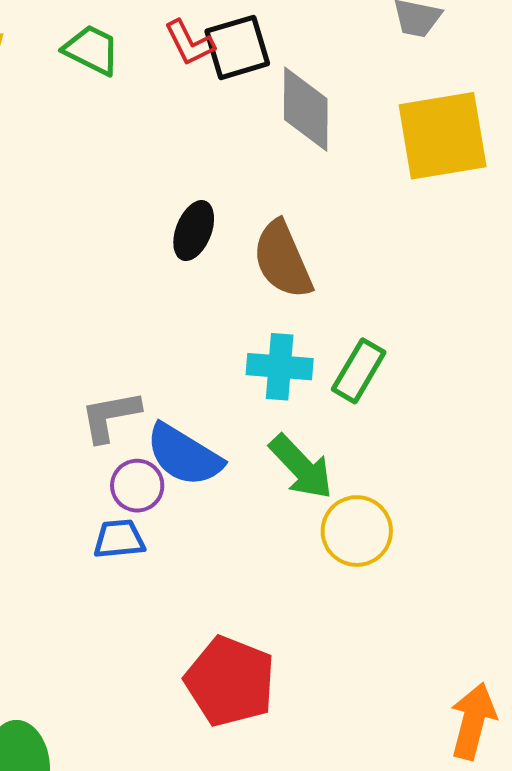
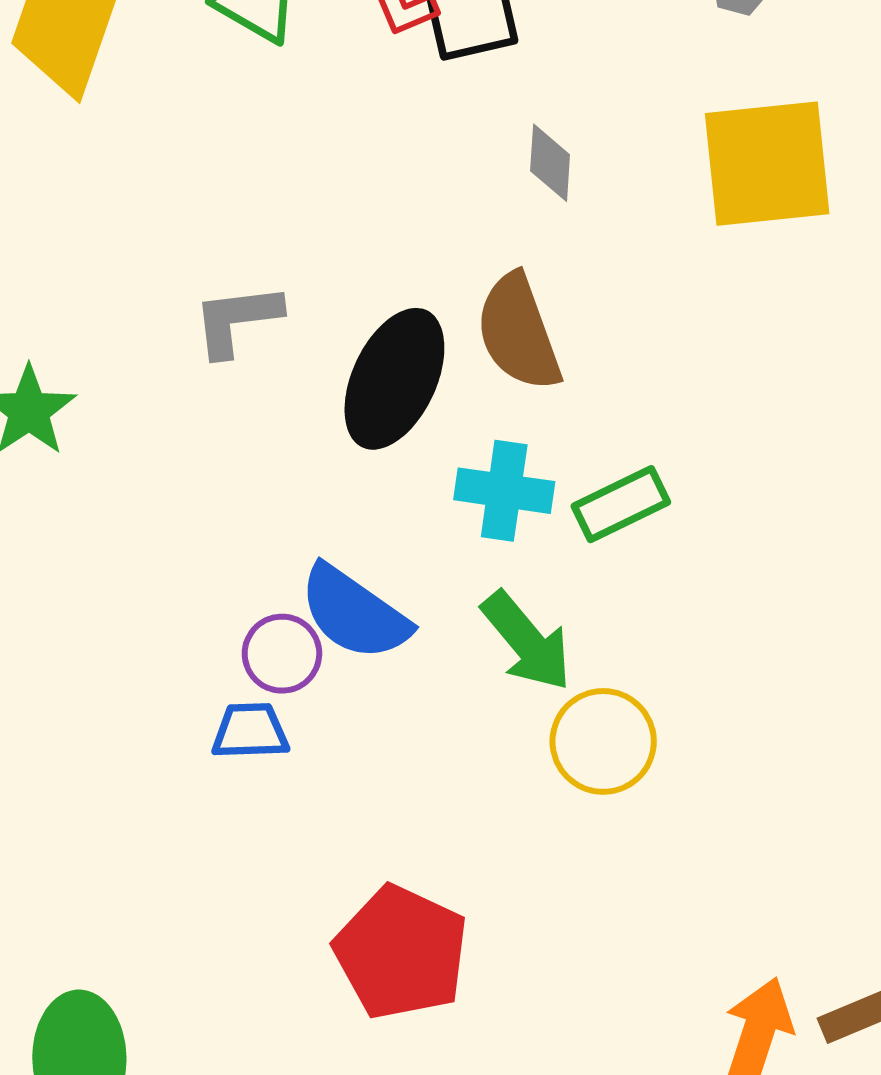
gray diamond: (306, 109) -> (550, 163), moved, size x0.6
black ellipse: (194, 231) -> (394, 379), moved, size x1.6
green rectangle: (359, 371) -> (621, 504), turned 30
gray L-shape: (110, 416) -> (237, 320), moved

